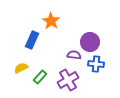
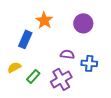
purple circle: (90, 42) -> (83, 23), moved

